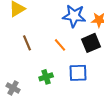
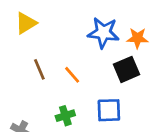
orange line: (60, 45) -> (72, 75), moved

